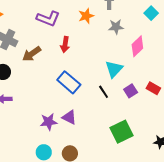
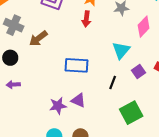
red arrow: (65, 44) -> (86, 19), moved
blue rectangle: (69, 82) -> (76, 65), turned -35
black line: (104, 92) -> (113, 82), moved, turned 56

